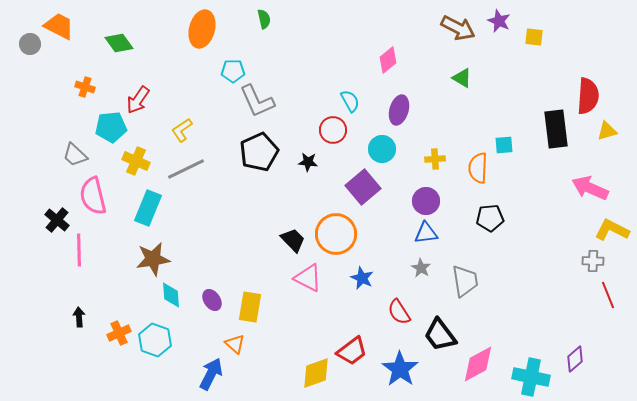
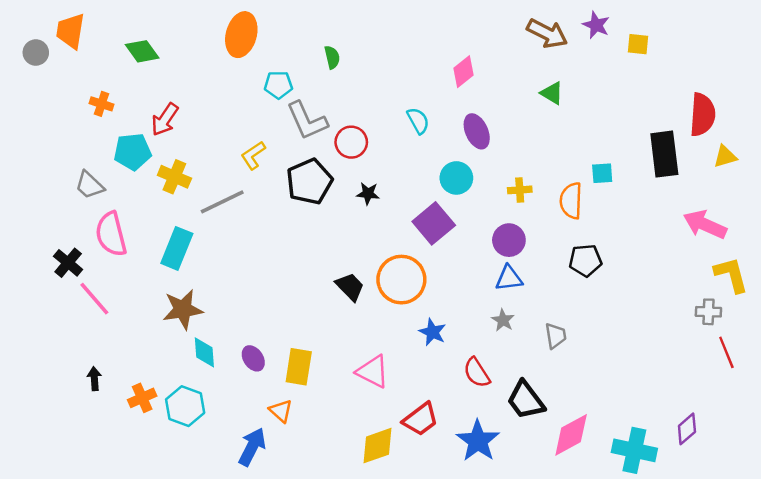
green semicircle: (264, 19) -> (332, 57), moved
orange trapezoid: (59, 26) -> (70, 31), turned -108
purple ellipse: (399, 110) -> (477, 131), turned -40
yellow L-shape: (182, 130) -> (253, 155), moved
red circle: (333, 130) -> (351, 142), moved
yellow cross: (136, 161) -> (174, 177), moved
yellow L-shape: (612, 230) -> (731, 275), turned 48
pink line: (79, 250) -> (94, 299), turned -40
pink triangle: (308, 278) -> (373, 372), moved
gray trapezoid: (465, 281) -> (556, 336), size x0.7

